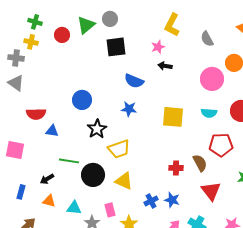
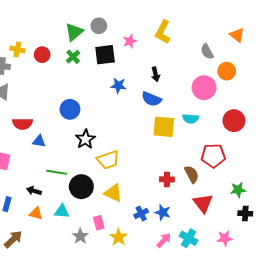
green cross: (35, 22) -> (73, 57), moved, turned 32
red circle: (62, 35) -> (42, 55), moved
gray semicircle: (207, 39) -> (207, 52), moved
pink star: (158, 47) -> (130, 41), moved
black arrow: (165, 66) -> (156, 74), turned -112
blue semicircle: (134, 81) -> (151, 99), moved
blue star: (129, 109) -> (118, 86), moved
cyan semicircle: (209, 113) -> (191, 119), moved
black arrow: (47, 179) -> (34, 191), turned 48
cyan triangle: (74, 208) -> (62, 211), moved

